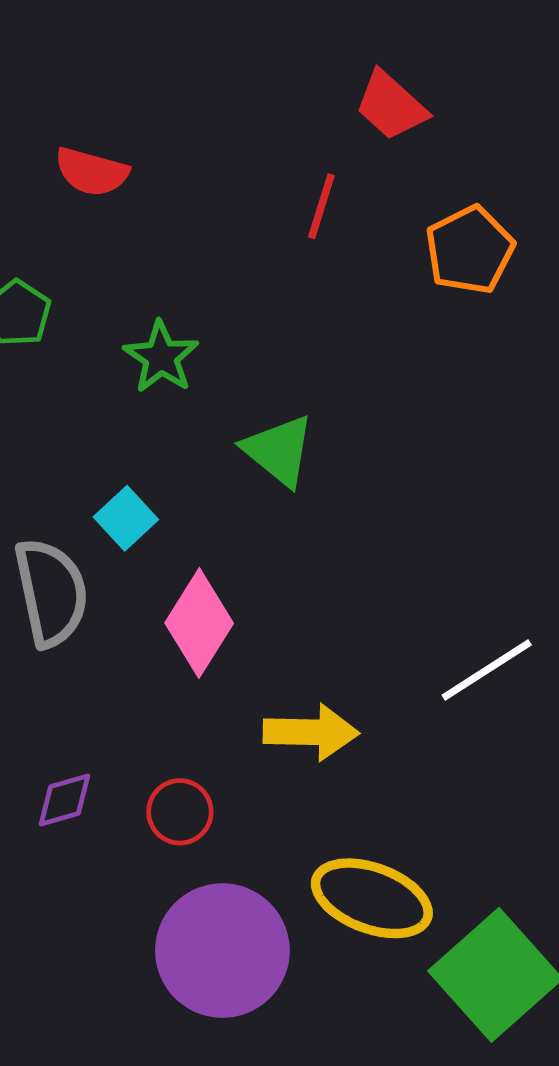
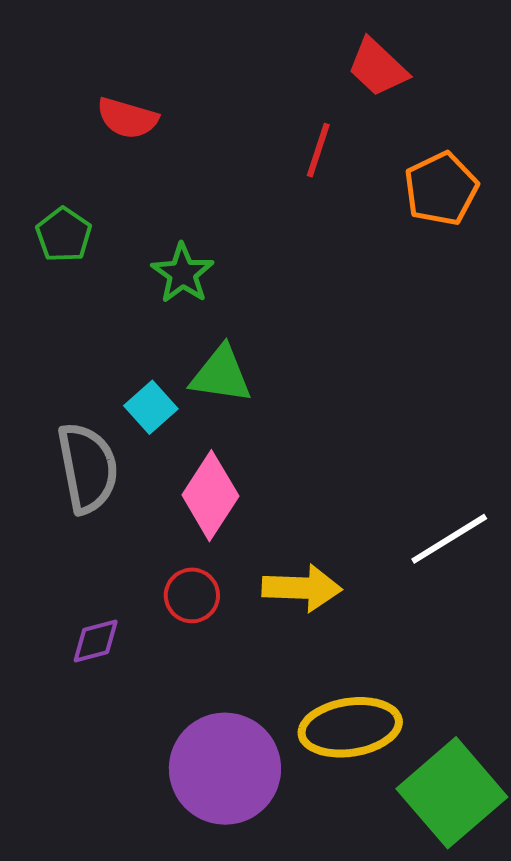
green triangle: (279, 450) -> (221, 375), moved, turned -32
red circle: (180, 812) -> (192, 595), moved
yellow ellipse: (372, 898) -> (350, 727), turned -30

